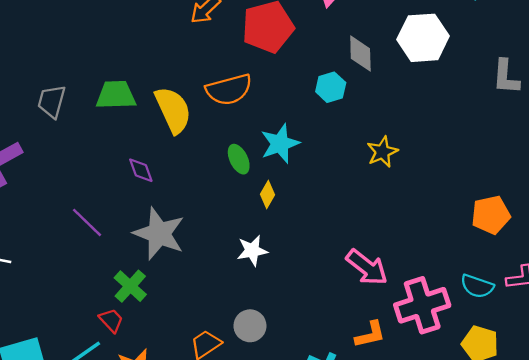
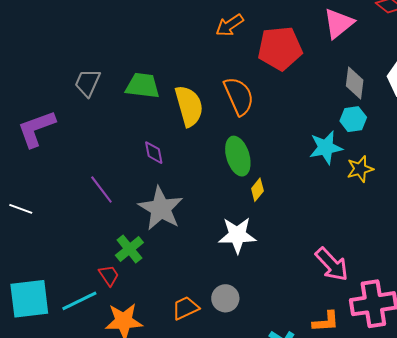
cyan hexagon: (331, 87) -> (353, 119), moved
orange semicircle: (229, 90) -> (239, 96), turned -108
cyan star: (280, 144) -> (326, 148), moved
green ellipse: (239, 159) -> (238, 156), size x1.5
white star: (252, 251) -> (237, 235), size x1.4

